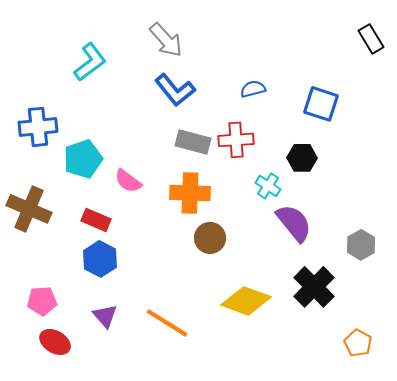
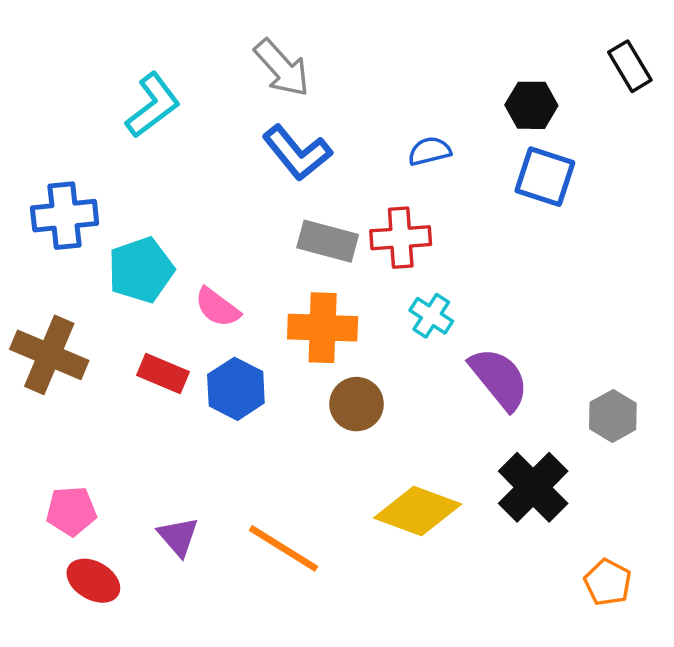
black hexagon: (302, 158) -> (531, 105), moved
cyan cross: (268, 186) -> (431, 316), moved
blue hexagon: (100, 259) -> (236, 389), moved

